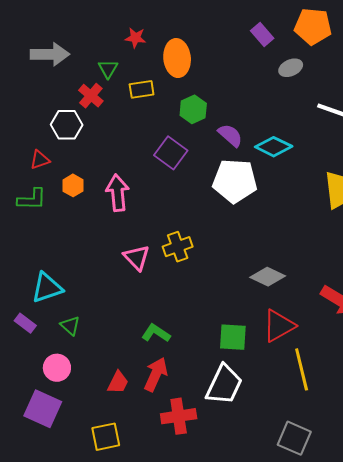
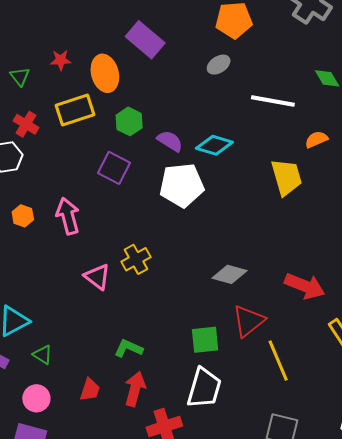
purple rectangle: (262, 34) -> (145, 40), moved, size x1.6
green triangle: (108, 69) -> (20, 77), moved
yellow rectangle: (142, 89) -> (75, 110), size x1.5
red trapezoid: (118, 382) -> (90, 390), moved

